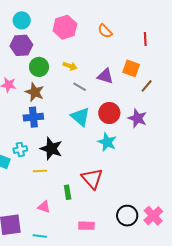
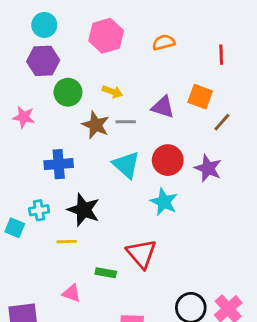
orange semicircle: (105, 31) -> (164, 42), turned 119
gray line: (80, 87) -> (126, 122), turned -32
brown star: (35, 92) -> (96, 125), moved
green rectangle: (68, 192) -> (106, 273), turned -72

